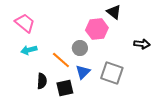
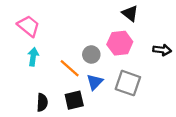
pink hexagon: (97, 29) -> (120, 43), moved
cyan arrow: (29, 50) -> (33, 57), turned 112
black semicircle: (42, 81) -> (42, 102), moved

